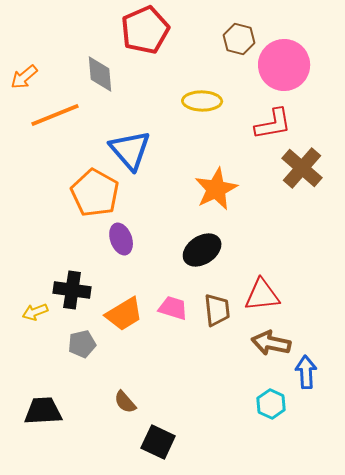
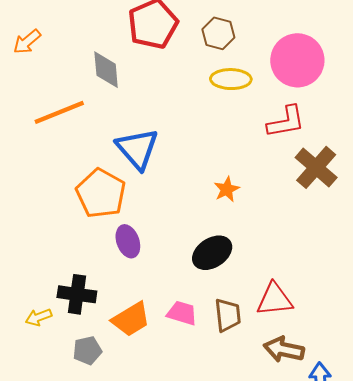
brown hexagon: (239, 39) -> (218, 33), moved
orange arrow: (24, 77) -> (27, 42), moved
yellow ellipse: (202, 101) -> (231, 79), moved
orange star: (216, 189) -> (227, 189), size x0.6

